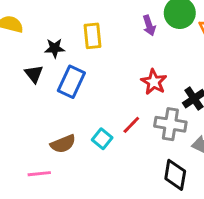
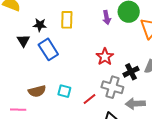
blue rectangle: (71, 82) -> (48, 49), turned -65
red line: (131, 125) -> (90, 99), moved
cyan square: (102, 139) -> (64, 91), turned -32

